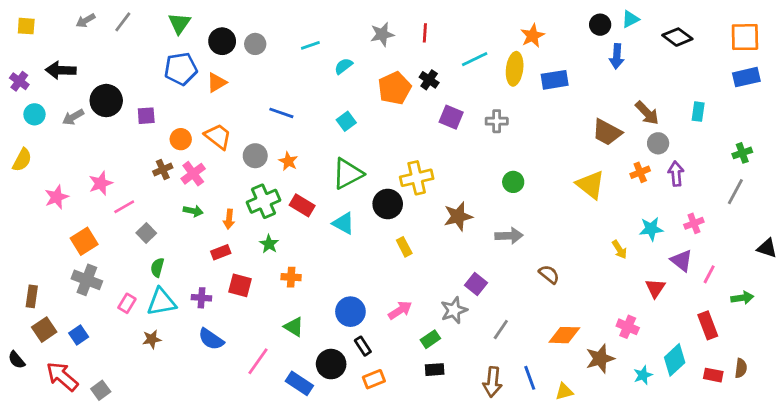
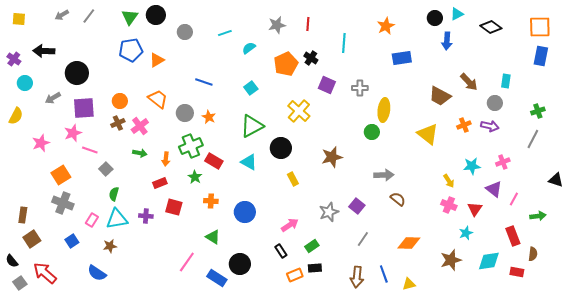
black circle: (222, 41) -> (156, 15), moved
cyan line: (475, 59) -> (344, 43), turned -60
yellow ellipse: (515, 69) -> (384, 110), moved
blue rectangle: (746, 77) -> (541, 56), turned -66
purple square: (146, 116) -> (84, 108), moved, size x1.6
gray arrow: (73, 117) -> (53, 98), moved
orange circle: (181, 139) -> (120, 101), moved
gray circle: (658, 143) -> (495, 103), moved
purple arrow: (676, 174) -> (490, 126), turned 108
yellow cross: (417, 178) -> (299, 111), moved, turned -35
red rectangle: (302, 205) -> (214, 161), moved
pink line: (124, 207) -> (90, 150), turned 49
gray arrow: (509, 236) -> (384, 175), moved
purple square: (476, 284) -> (357, 206), moved
gray star: (454, 310) -> (329, 212), moved
blue circle: (350, 312) -> (245, 212), moved
pink cross: (628, 327) -> (449, 205), moved
blue square: (79, 335) -> (72, 241), moved
blue semicircle: (211, 339) -> (97, 273), moved
black rectangle: (363, 346) -> (281, 251), moved
brown star: (600, 359) -> (451, 260), moved
cyan diamond: (675, 360) -> (489, 261), turned 35
brown semicircle: (741, 368) -> (533, 254), moved
cyan star: (643, 375) -> (466, 233), moved
orange rectangle: (374, 379) -> (295, 275), moved
gray square: (101, 390) -> (20, 283), moved

